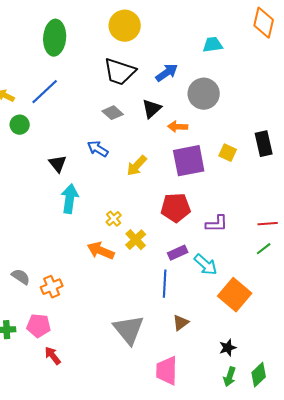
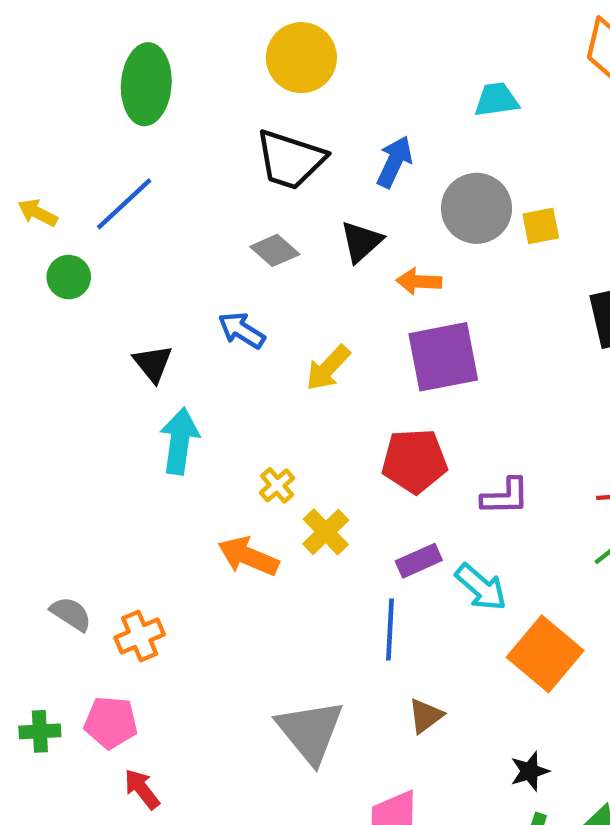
blue arrow: (167, 73) -> (394, 162), turned -30
yellow square: (228, 153) -> (541, 226), moved, turned -36

